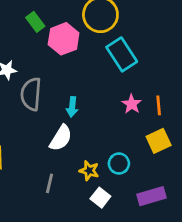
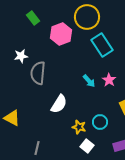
green rectangle: (35, 22) -> (33, 18), moved
cyan arrow: (72, 107) -> (89, 81), moved, turned -48
gray line: (49, 183) -> (37, 148), moved

